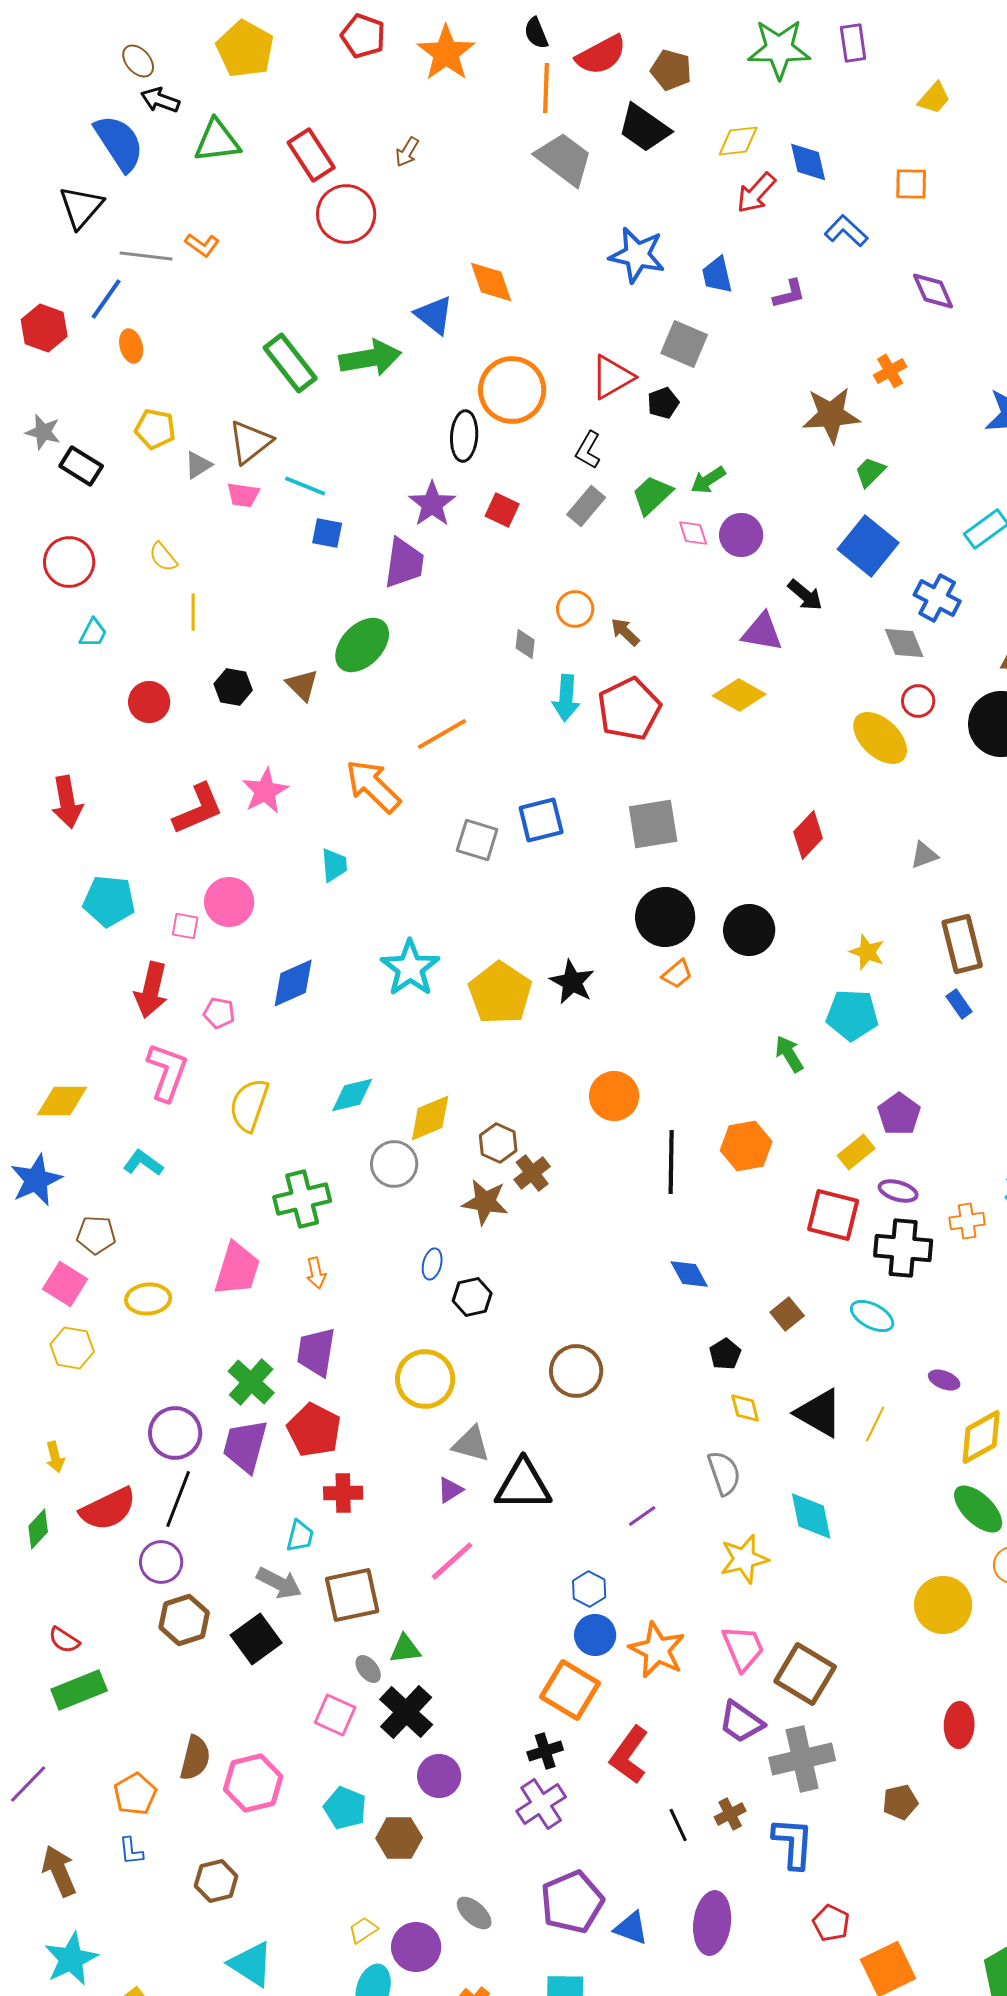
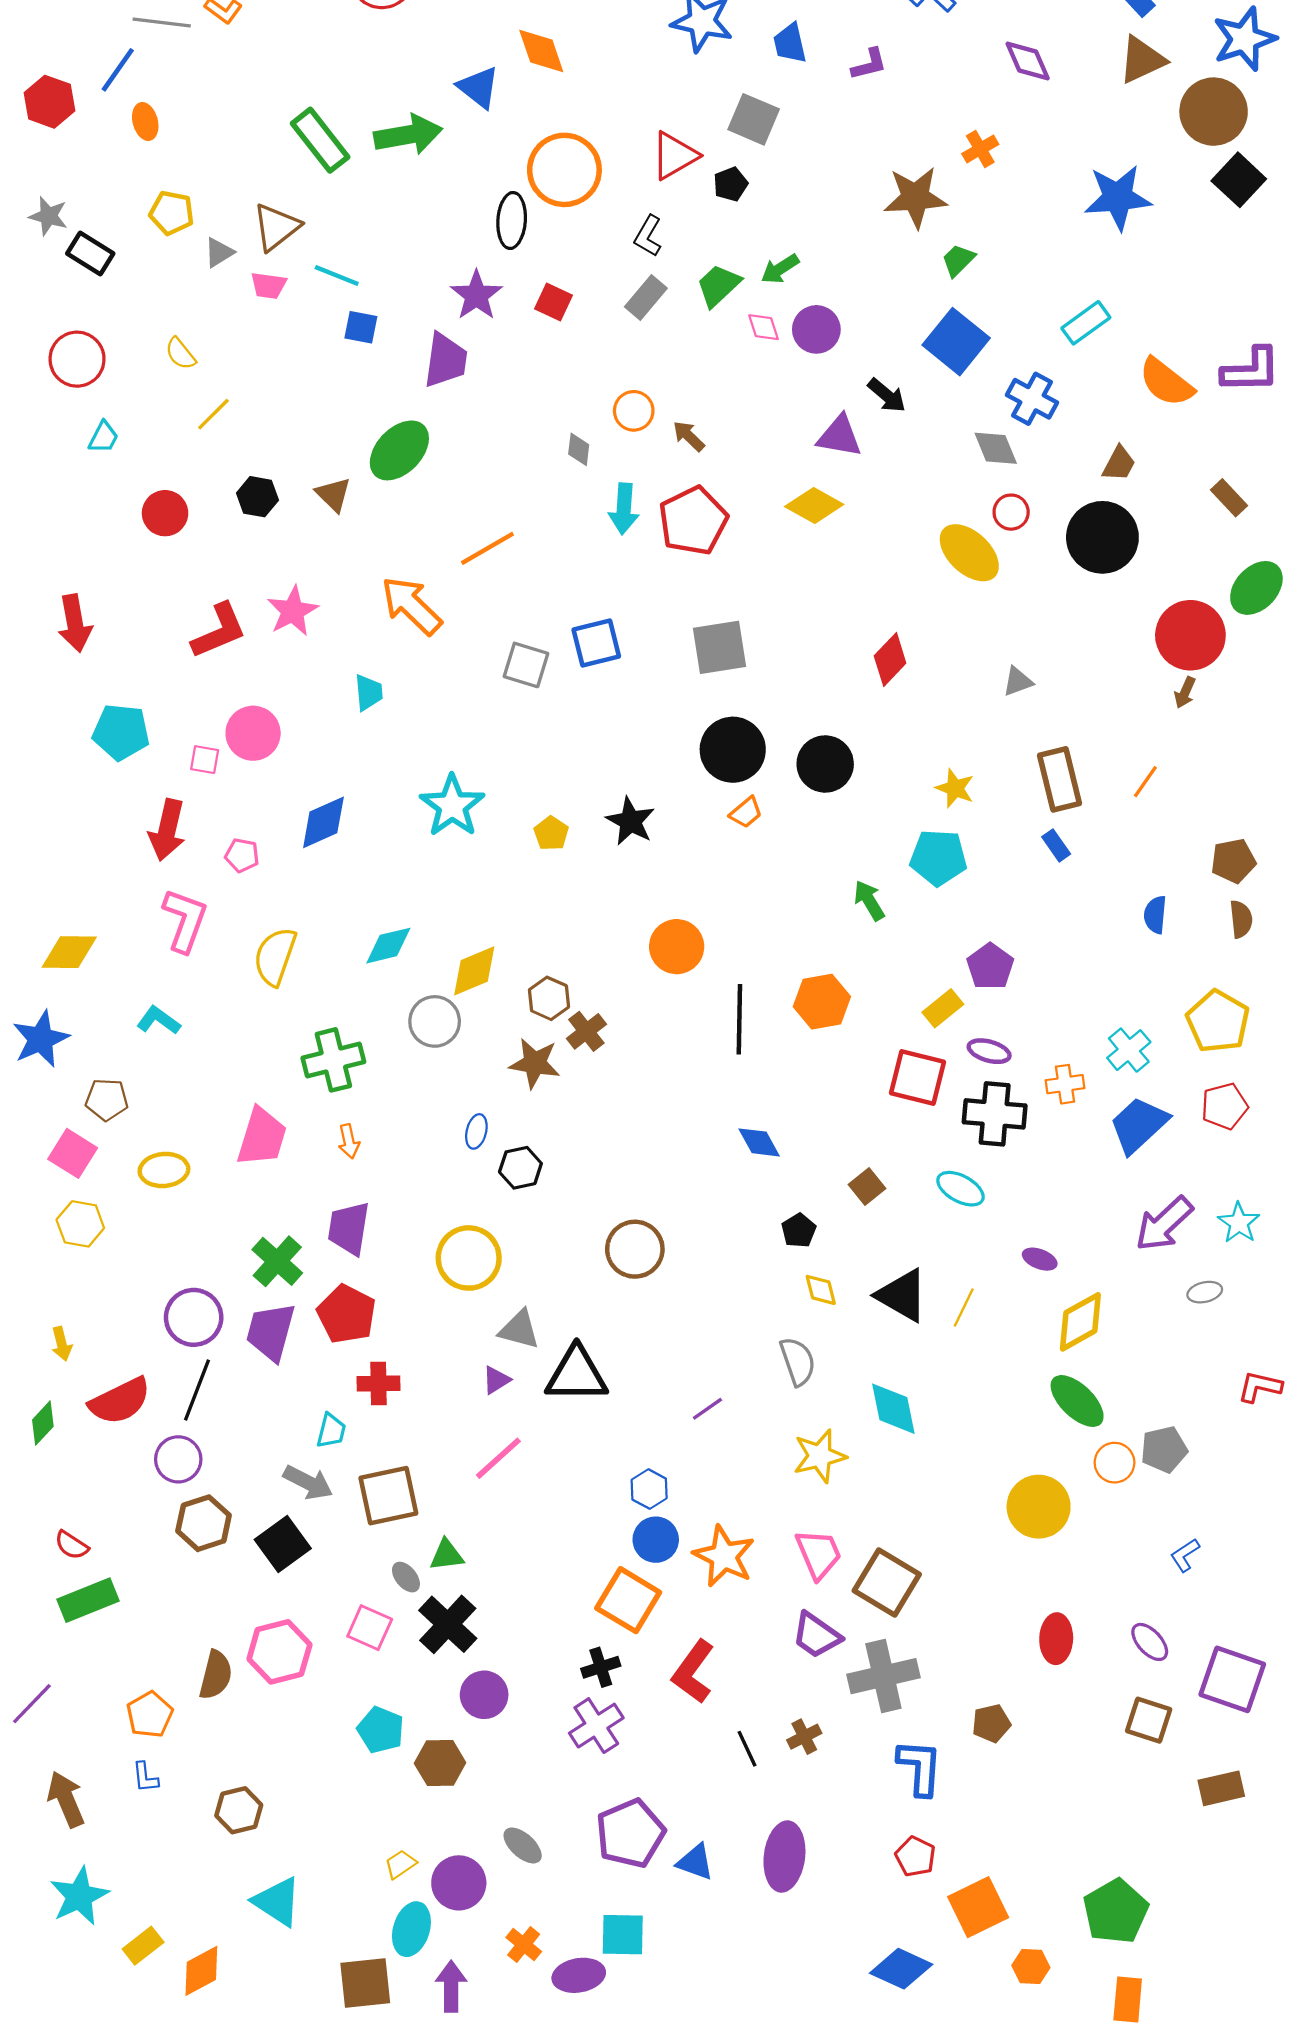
yellow line: (193, 612) -> (213, 414), turned 45
yellow pentagon: (500, 993) -> (551, 833), size x0.5
pink hexagon: (253, 1783) -> (279, 1652), moved
blue L-shape: (793, 1843) -> (920, 1767), moved

